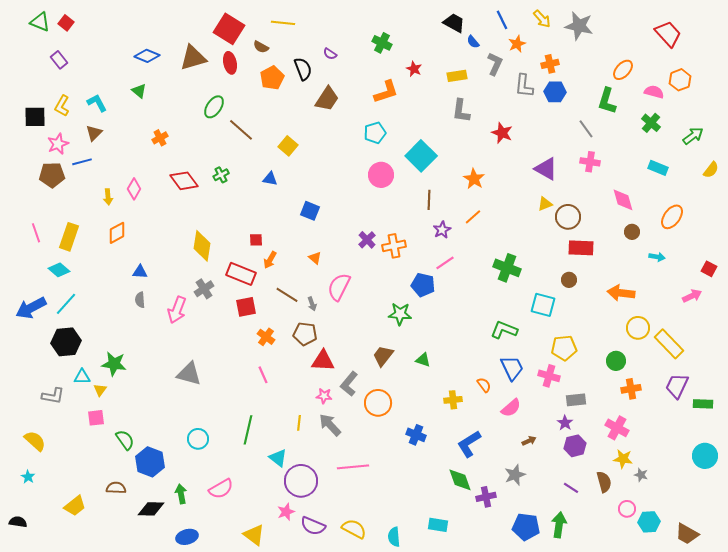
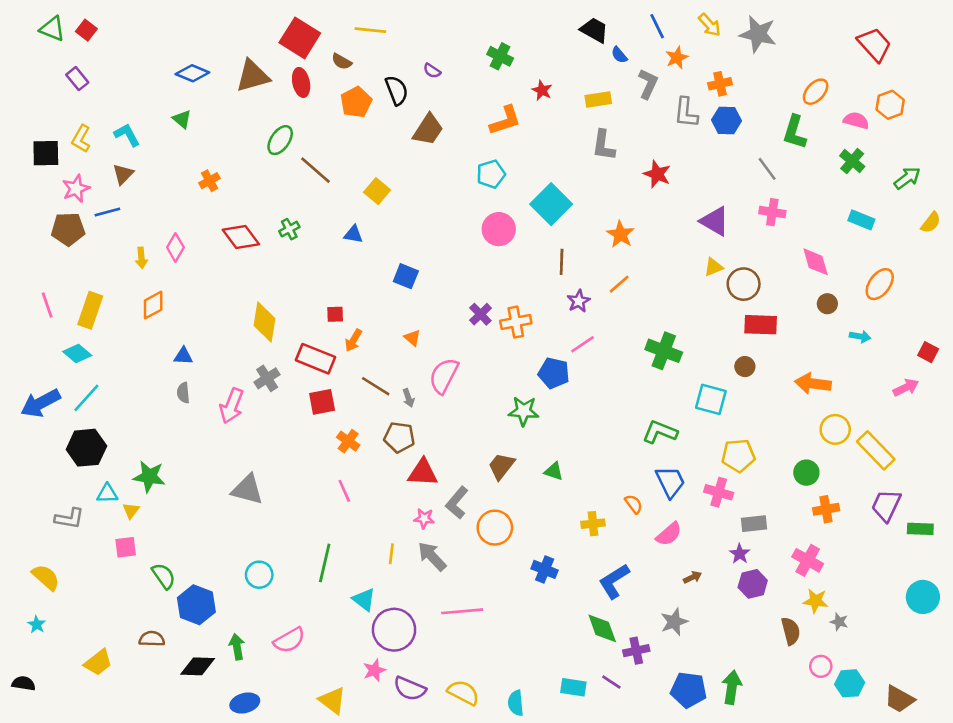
purple line: (571, 488) -> (611, 682), moved

